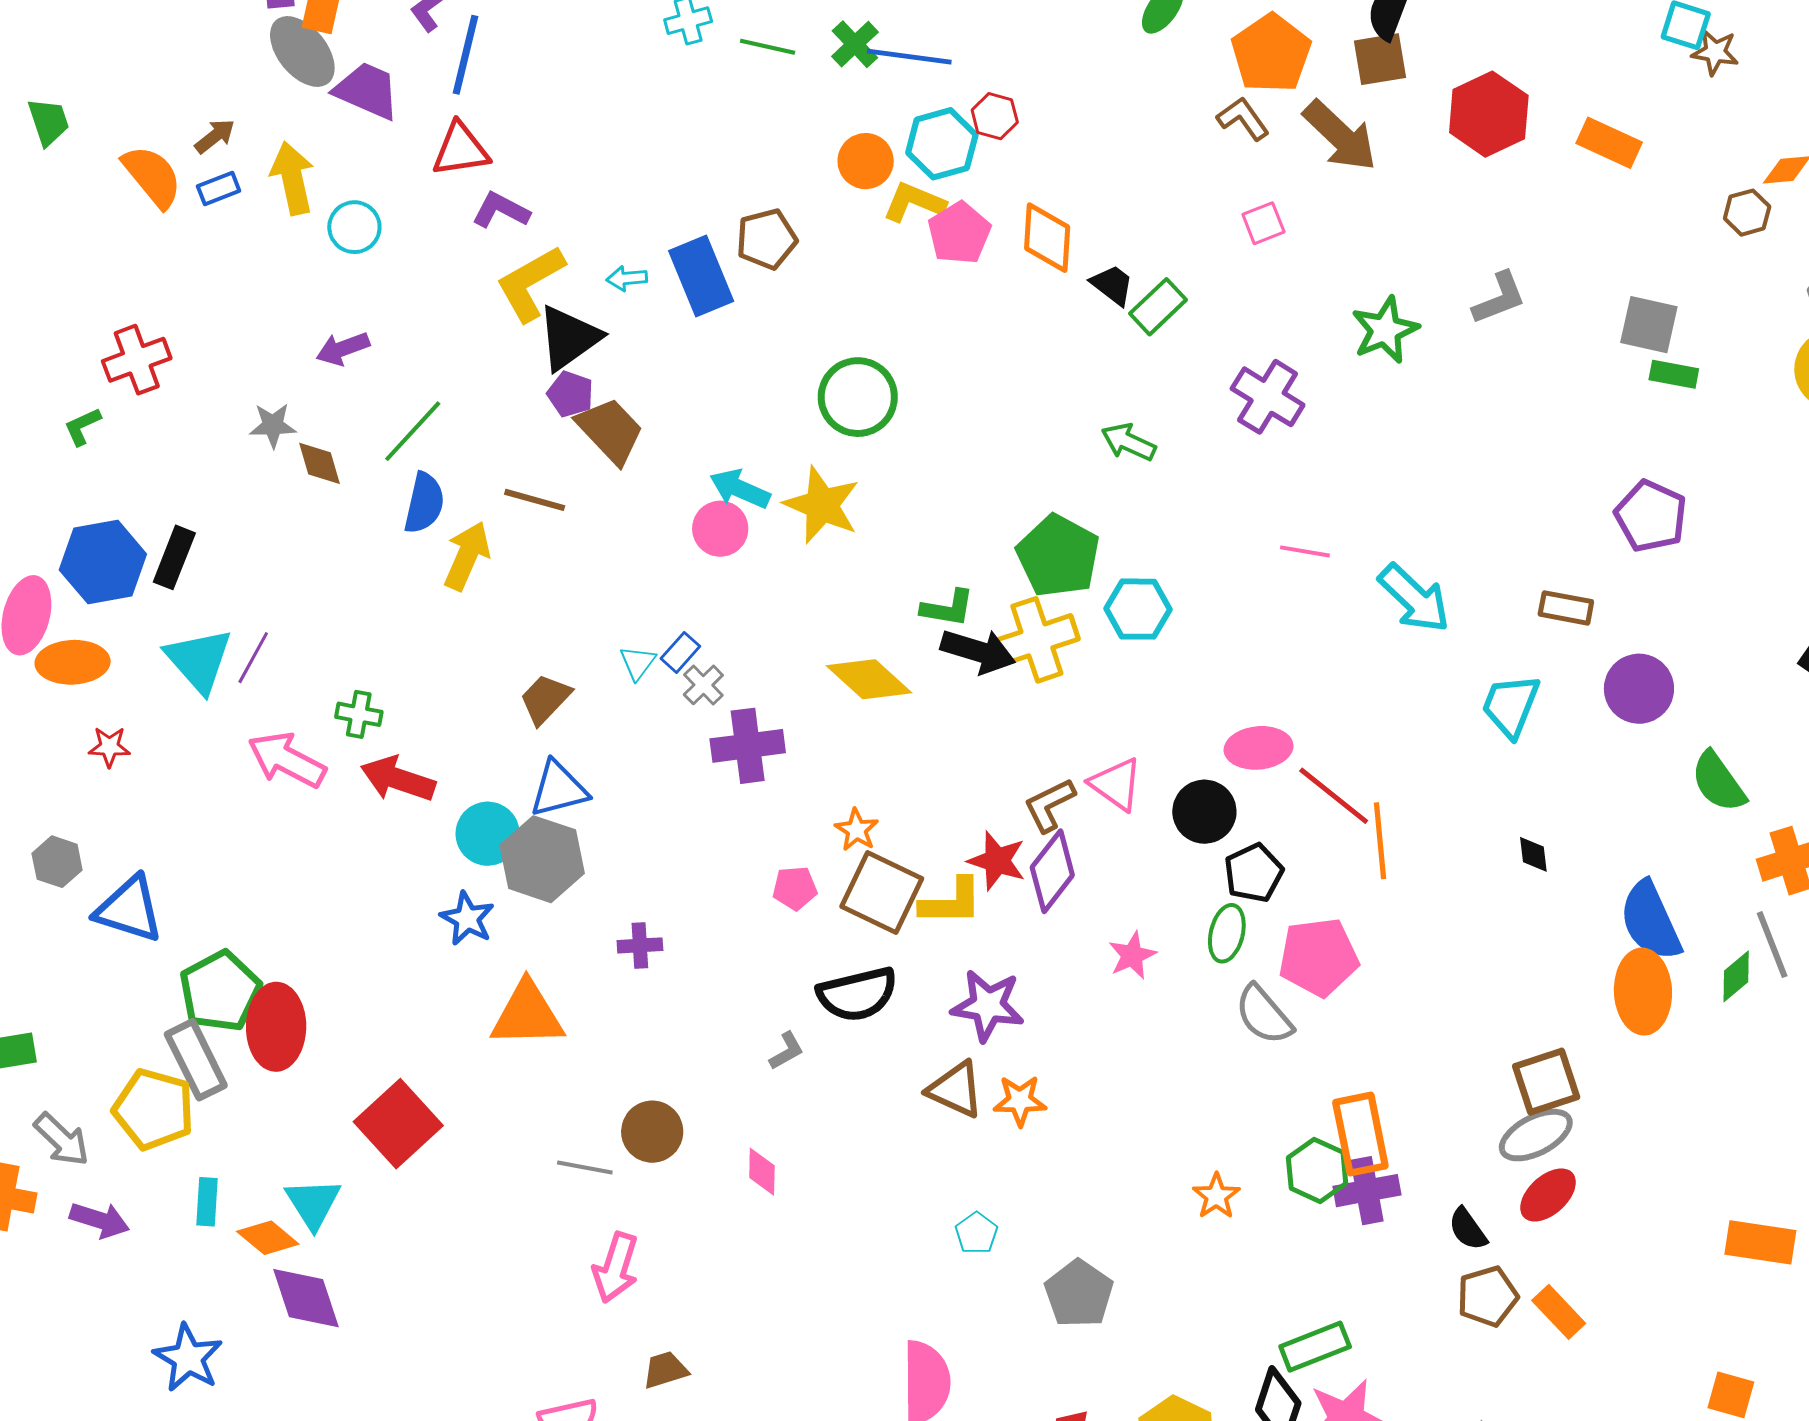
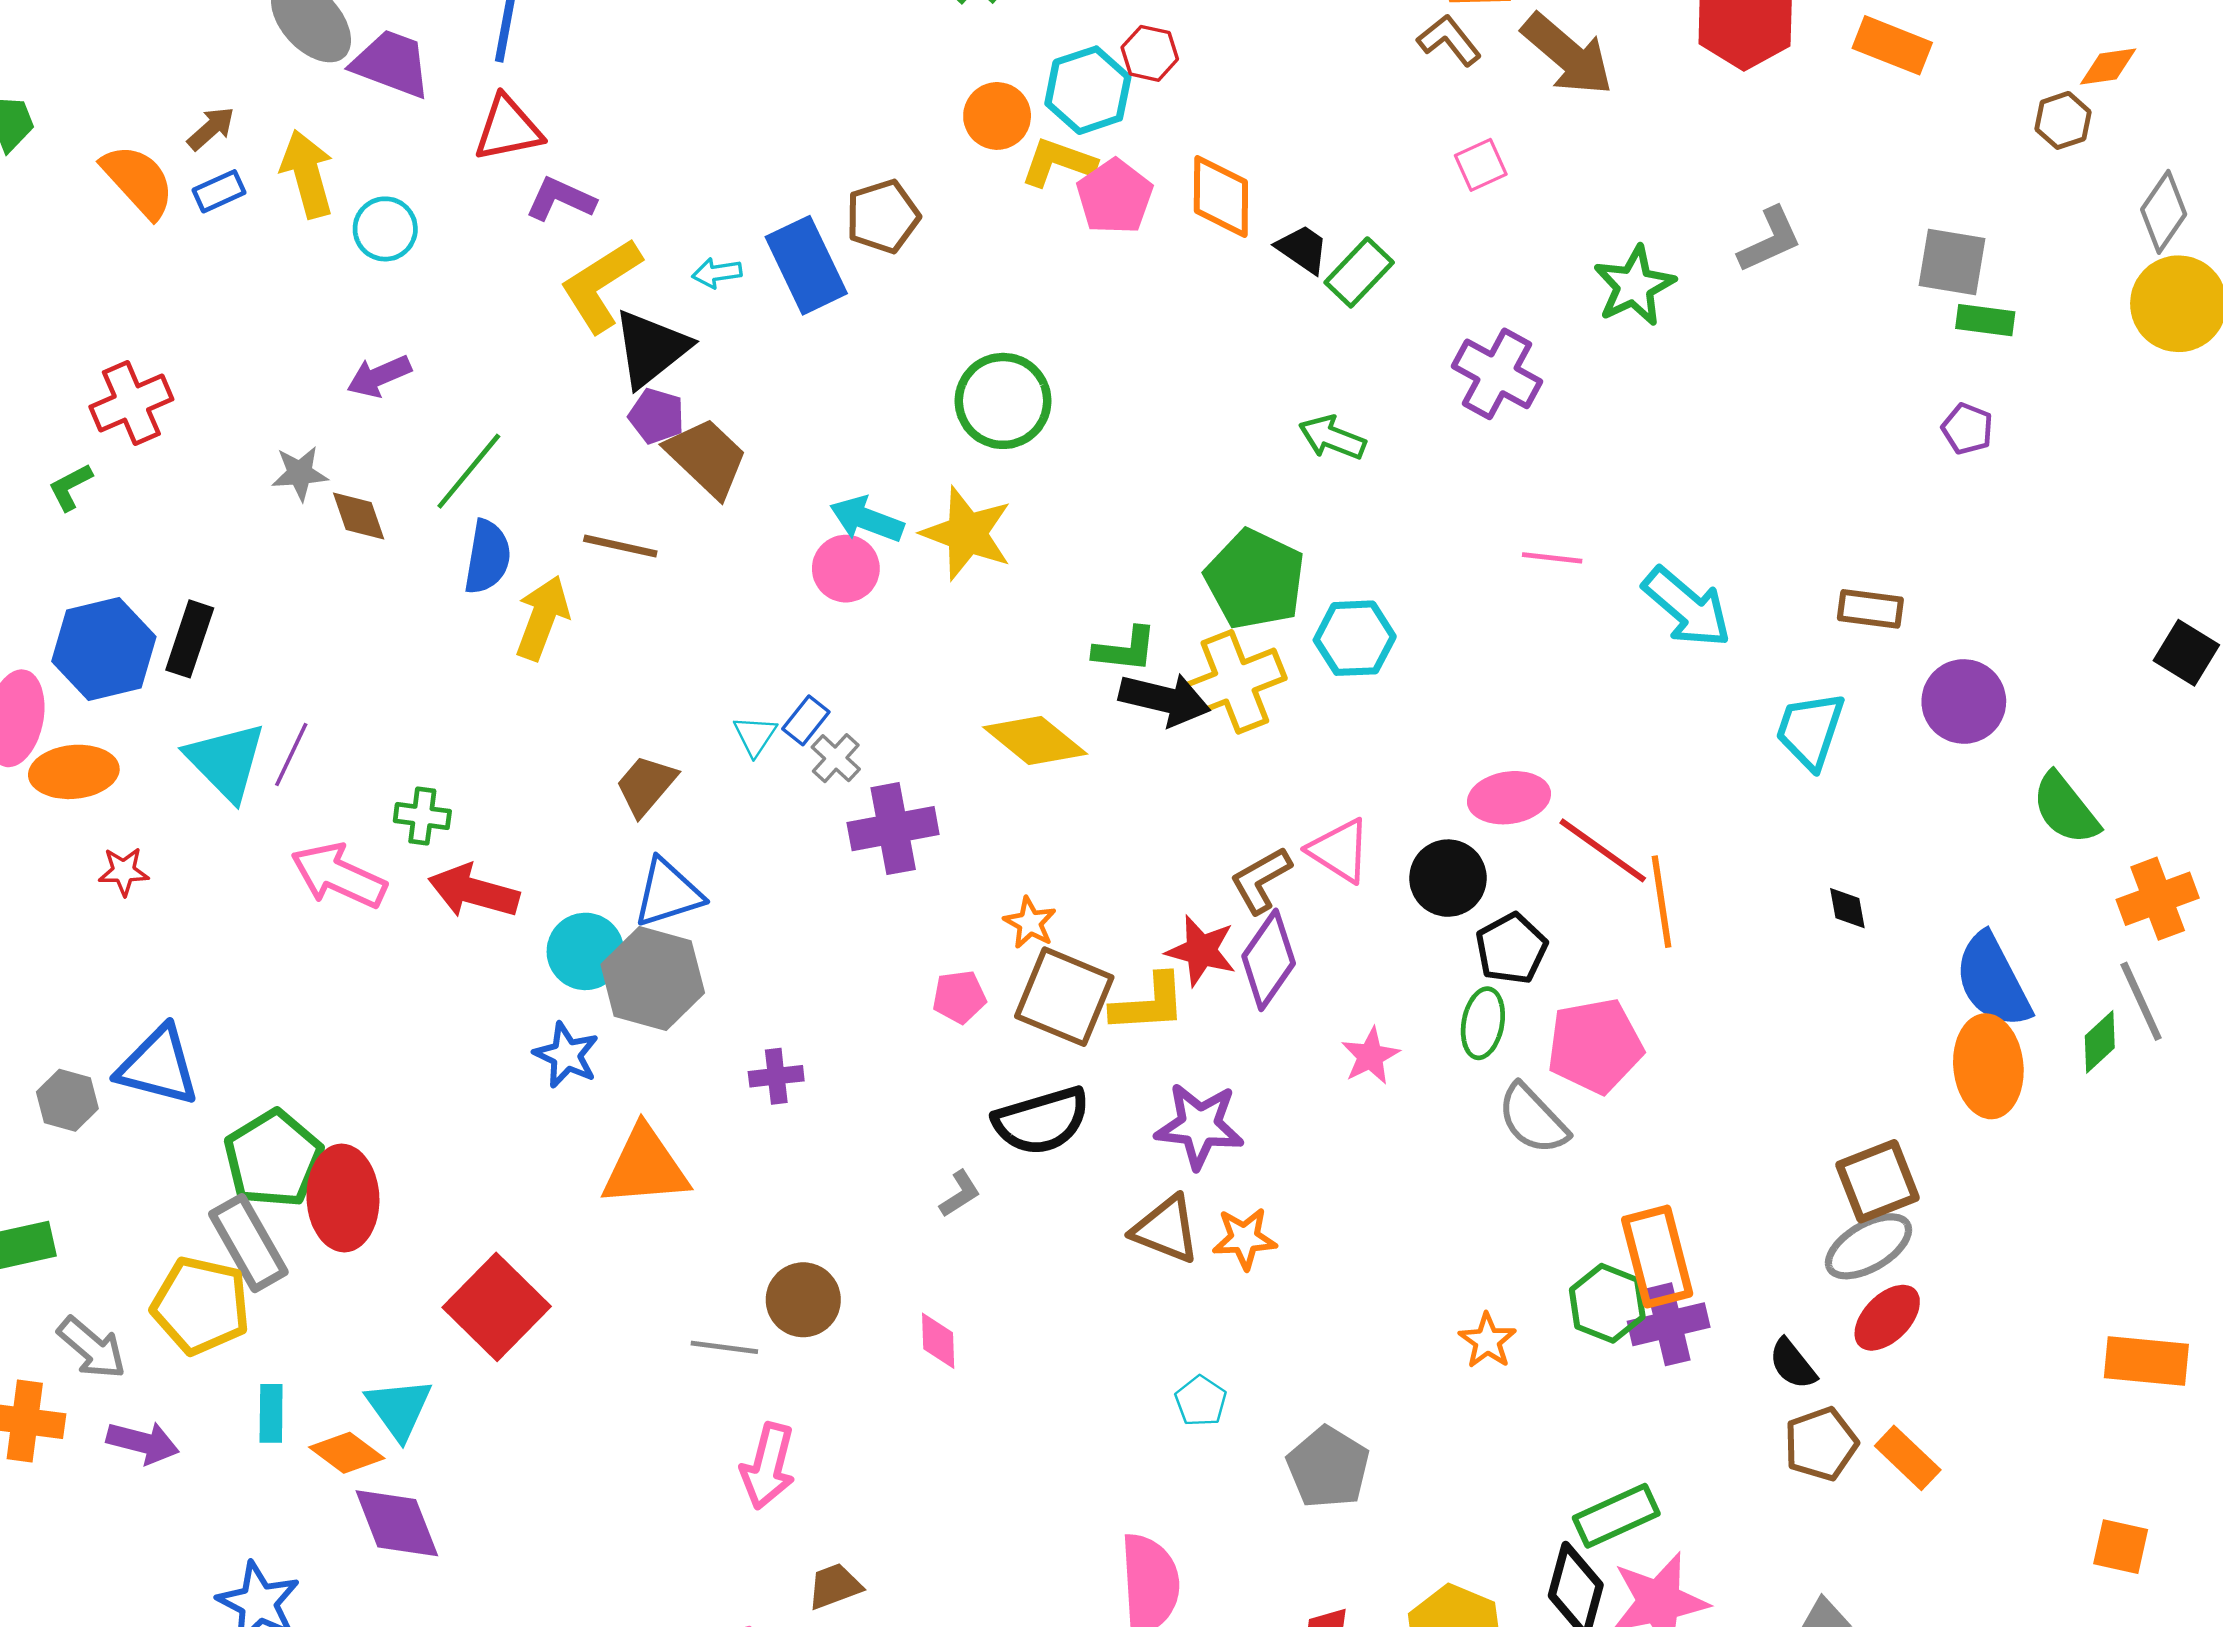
purple pentagon: (1651, 516) -> (1967, 429), moved, size x0.6
gray hexagon: (57, 862) -> (67, 1100), moved

